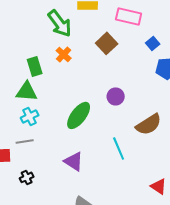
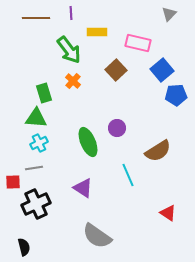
blue square: (153, 43) -> (162, 70), size x1.6
purple circle: (116, 96) -> (117, 128), moved
green ellipse: (79, 115) -> (88, 142), turned -60
black cross: (27, 177) -> (36, 204), size x2.0

